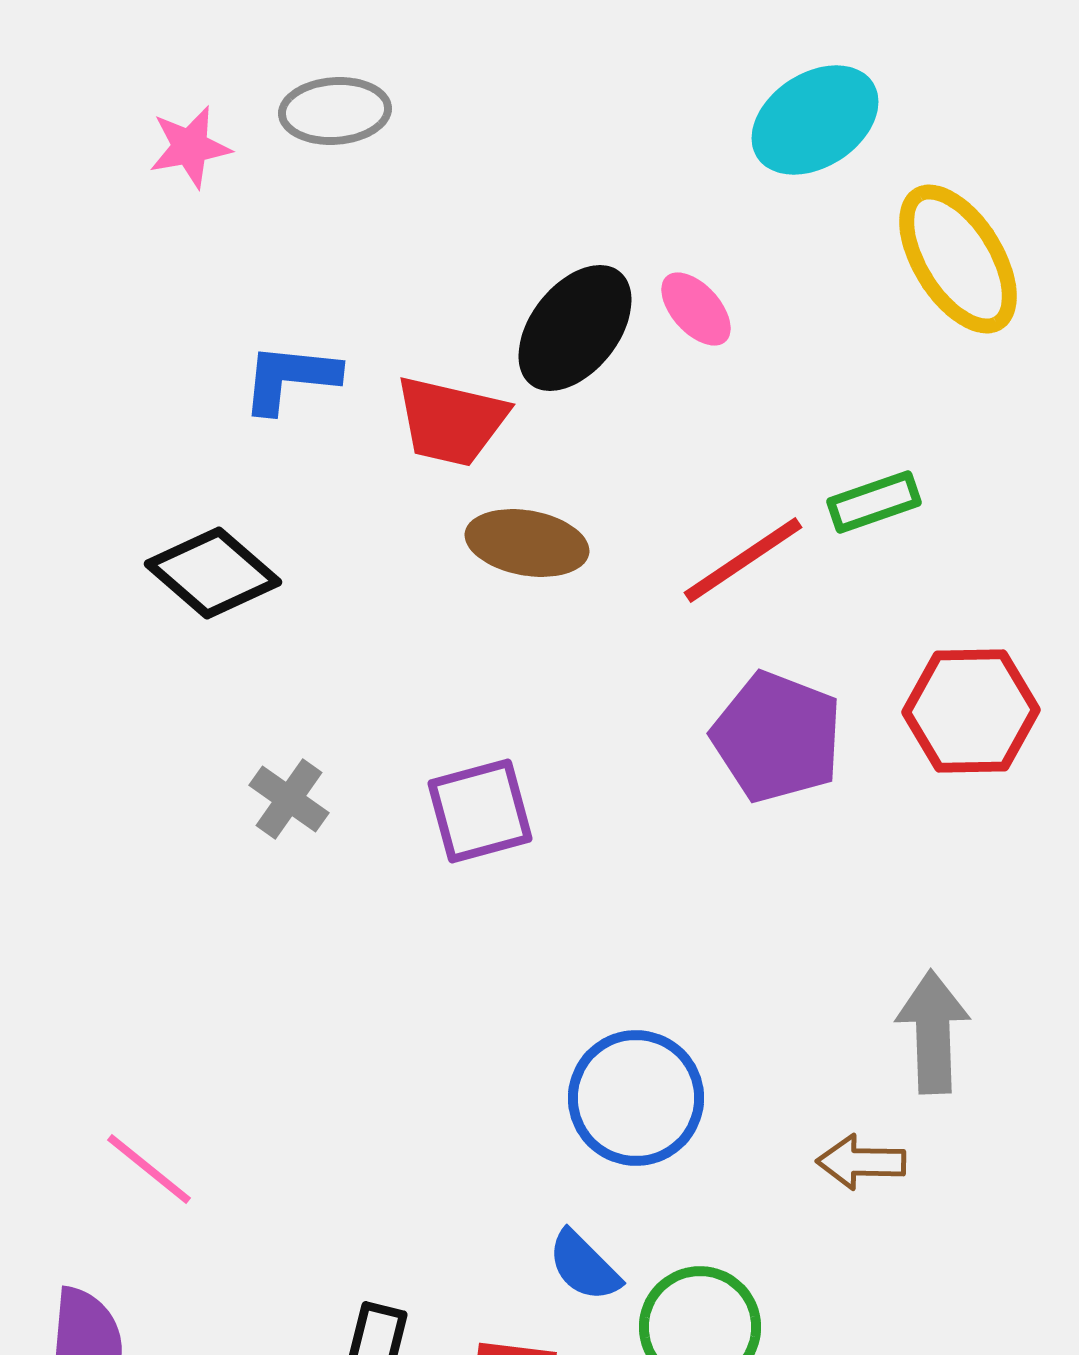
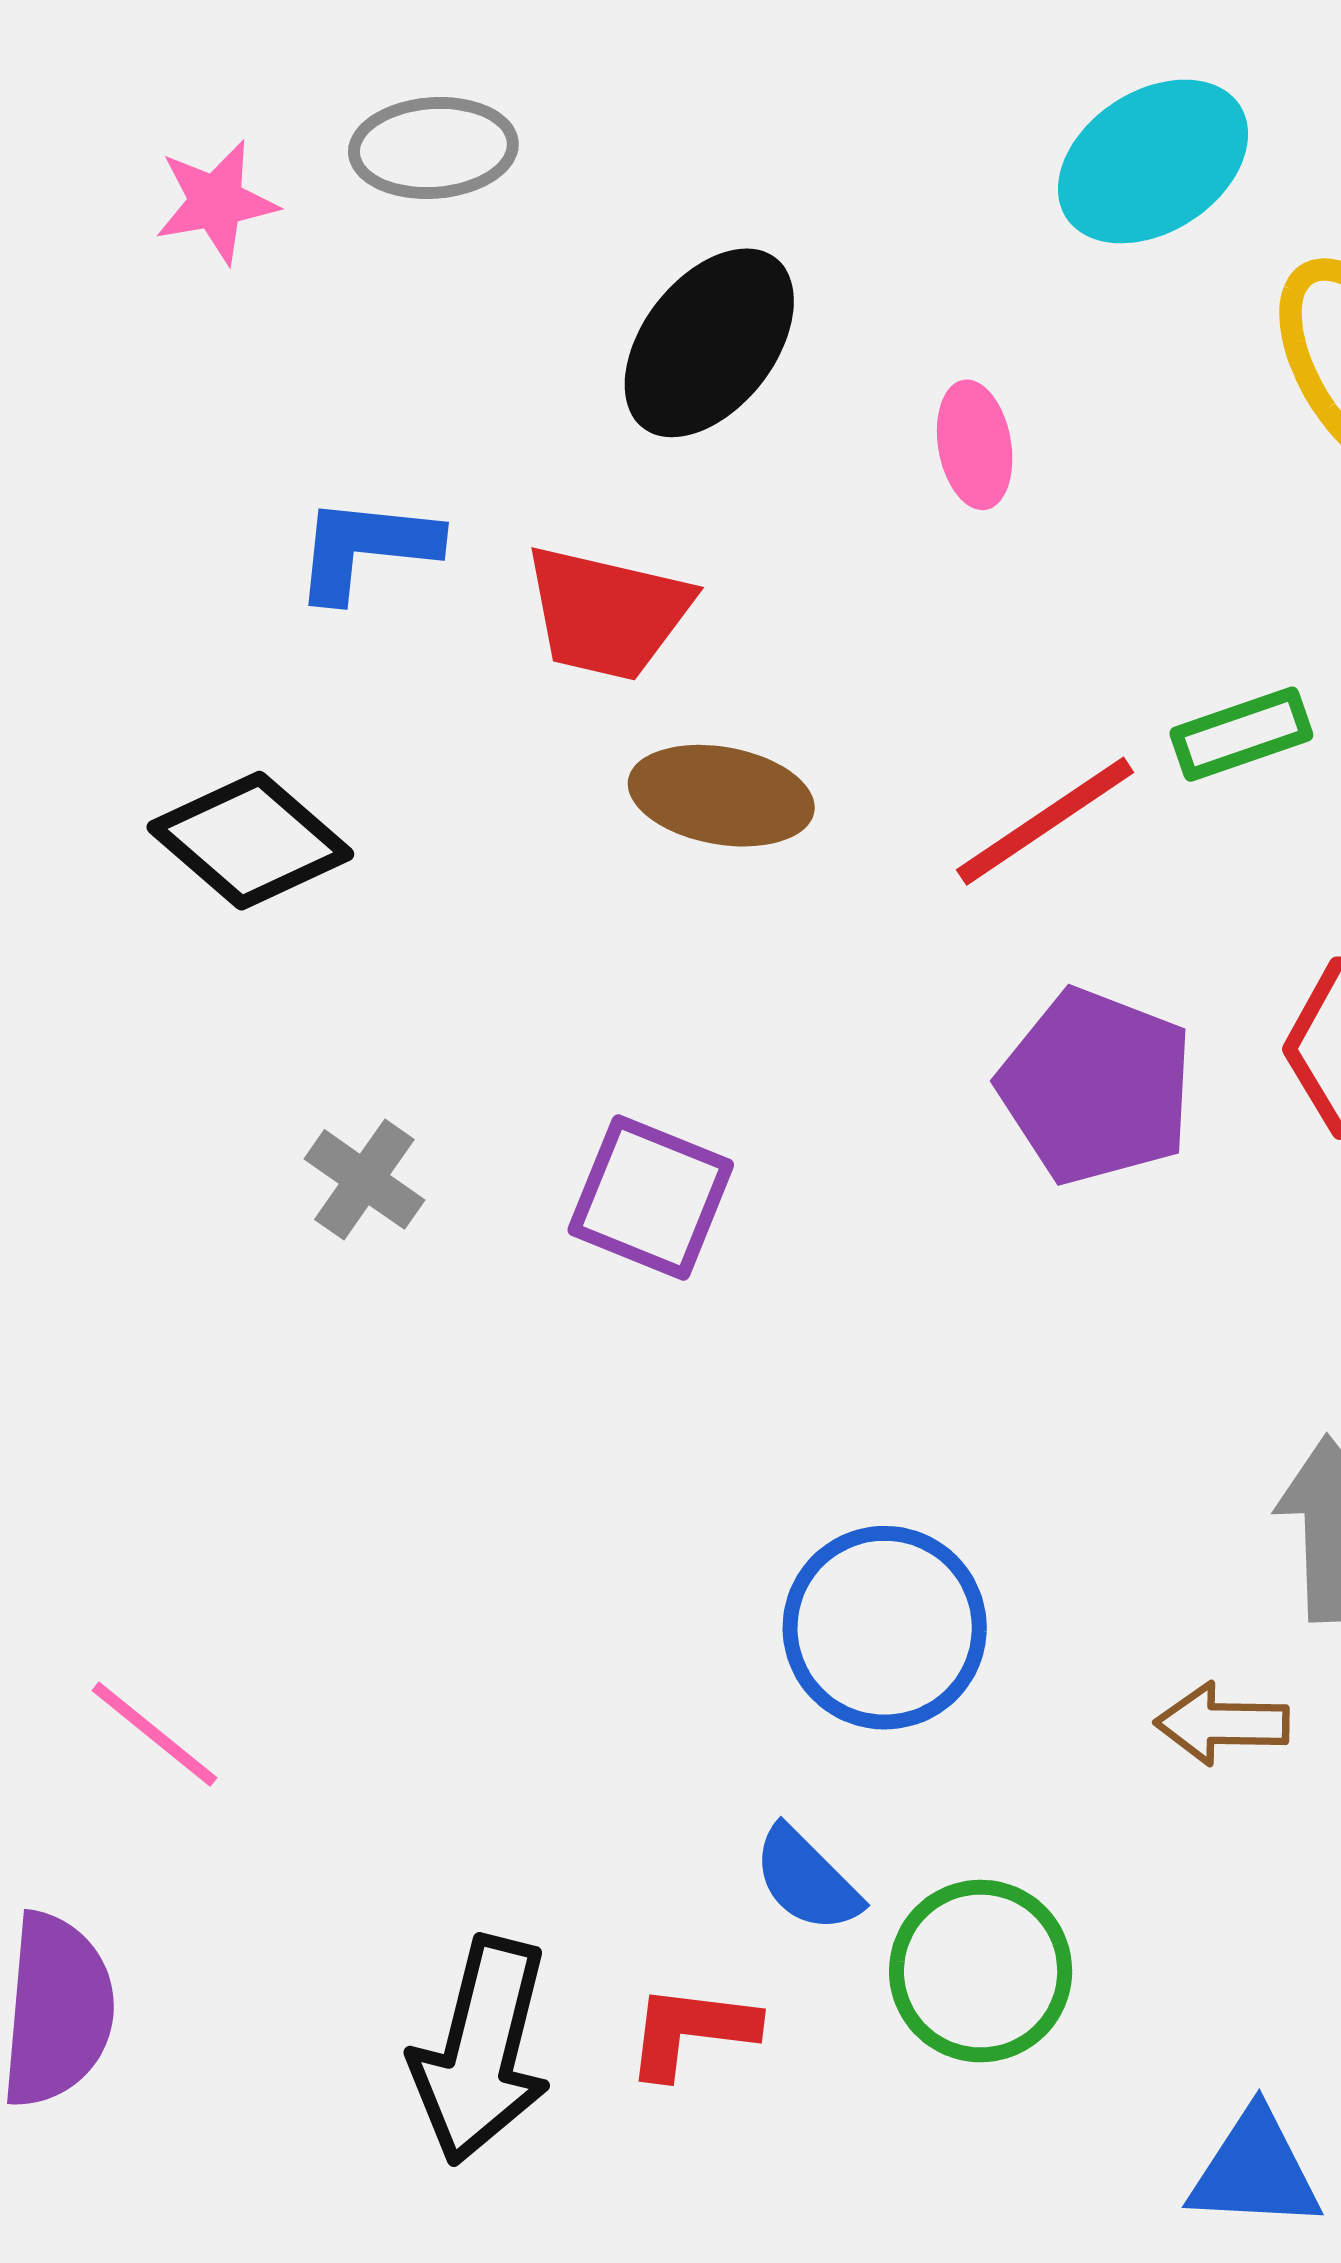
pink ellipse: (696, 309) -> (975, 445), turned 32
black ellipse: (575, 328) -> (709, 343), moved
purple square: (480, 811) -> (651, 1197), turned 37

